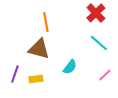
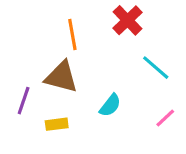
red cross: (96, 13) -> (127, 20), moved
purple line: (15, 74) -> (24, 101), moved

